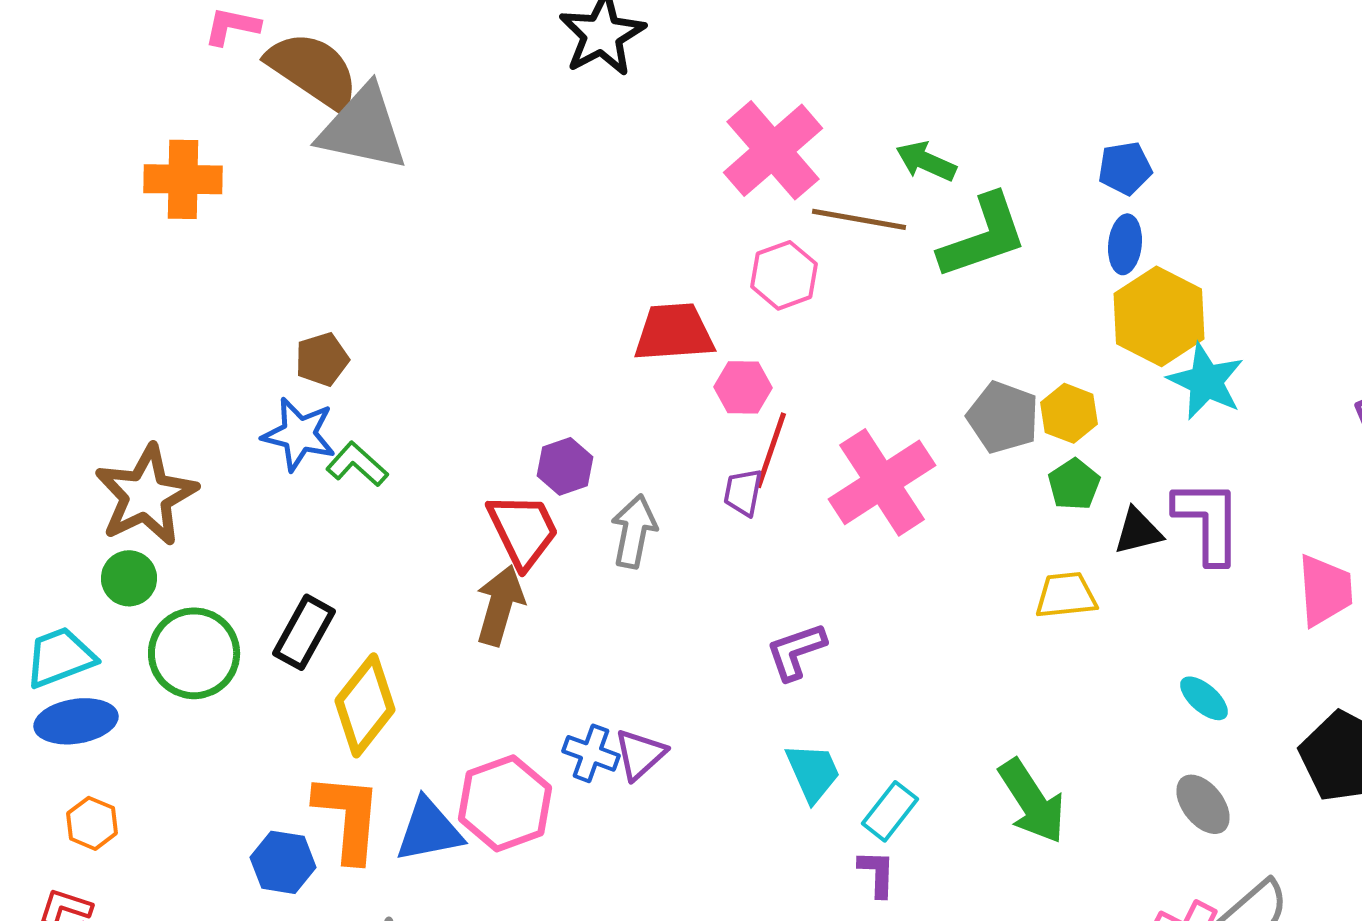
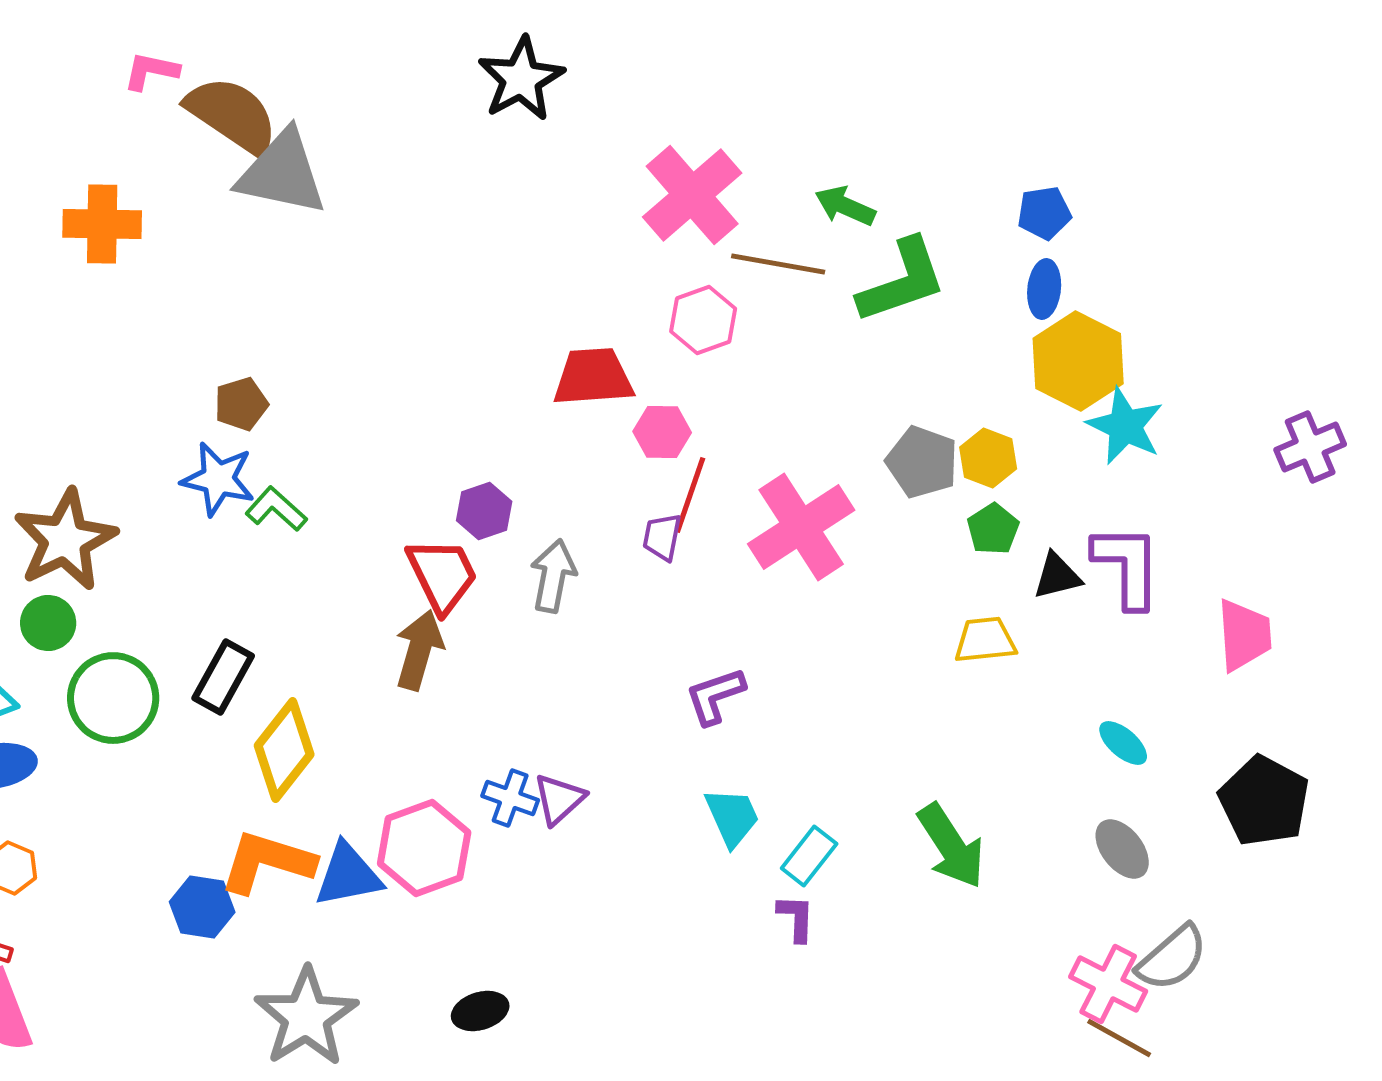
orange L-shape: (348, 817) -> (267, 862), turned -78

